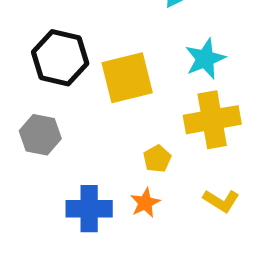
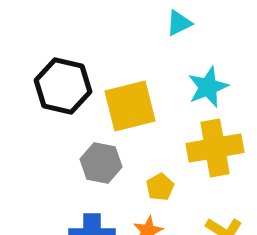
gray hexagon: (40, 135) -> (101, 163), moved

